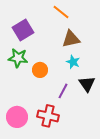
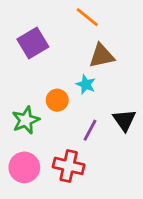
green star: (18, 58) -> (26, 120), moved, turned -30
cyan star: (73, 62) -> (86, 84), moved

